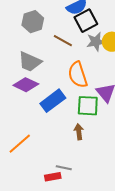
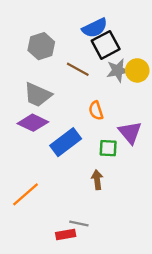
orange semicircle: (78, 75) -> (96, 111), size x0.6
green square: (88, 106) -> (108, 148), size x0.7

